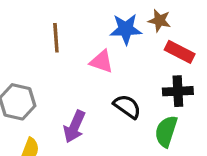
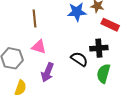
pink triangle: (102, 62) -> (39, 47), moved
black cross: (178, 91) -> (99, 48), moved

